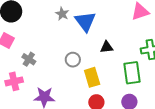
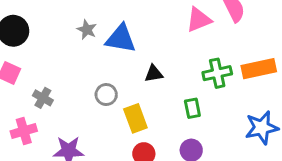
blue triangle: (85, 21) -> (121, 39), turned -40
green rectangle: (132, 73) -> (192, 108), size x0.6

